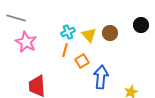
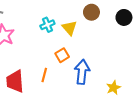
brown circle: (110, 33) -> (91, 12), moved
orange line: (65, 50) -> (44, 75), moved

